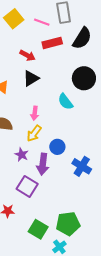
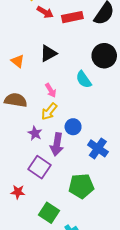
red arrow: (27, 55) -> (45, 12), moved
pink arrow: (35, 113) -> (51, 90), turned -40
green pentagon: (68, 224) -> (81, 186), moved

